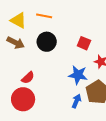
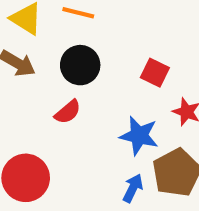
red semicircle: (28, 78) -> (68, 112), moved

